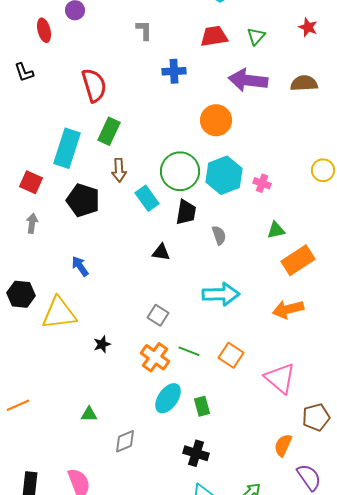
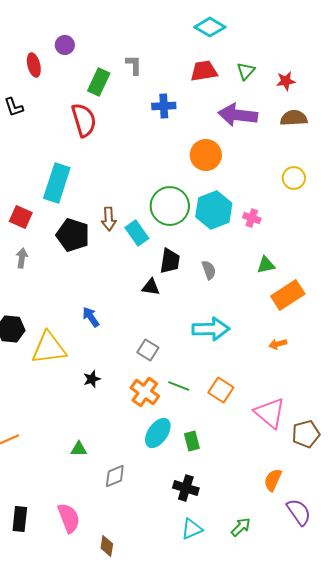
red star: (308, 27) -> (286, 81), moved, turned -30
green rectangle: (109, 131) -> (99, 82), moved
brown arrow: (119, 170) -> (109, 219), moved
yellow circle: (323, 170) -> (294, 178), moved
black trapezoid: (186, 212) -> (170, 261), moved
blue arrow: (80, 266) -> (91, 317), moved
orange arrow: (288, 309) -> (278, 344), size x0.6
brown pentagon: (316, 417) -> (306, 434), moved

